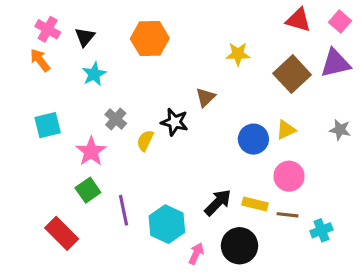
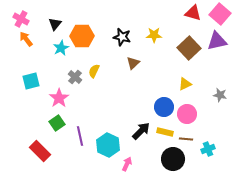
pink square: (340, 21) -> (220, 14), size x1.5
pink cross: (48, 29) -> (21, 19), moved
orange hexagon: (150, 39) -> (82, 36), moved
black star: (175, 122) -> (122, 37), moved
gray star: (340, 130) -> (220, 95), moved
blue circle: (253, 139) -> (164, 107), moved
yellow semicircle: (145, 141) -> (94, 71), moved
black circle: (240, 246) -> (173, 159), moved

